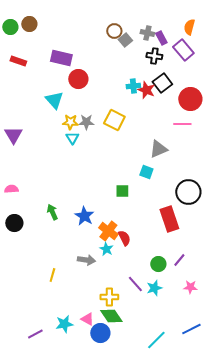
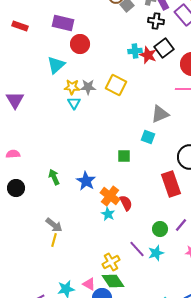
cyan triangle: (54, 100) -> (56, 65), turned 30
gray arrow: (86, 260) -> (54, 225), moved, turned 30
yellow cross: (109, 297) -> (111, 262), turned -30

